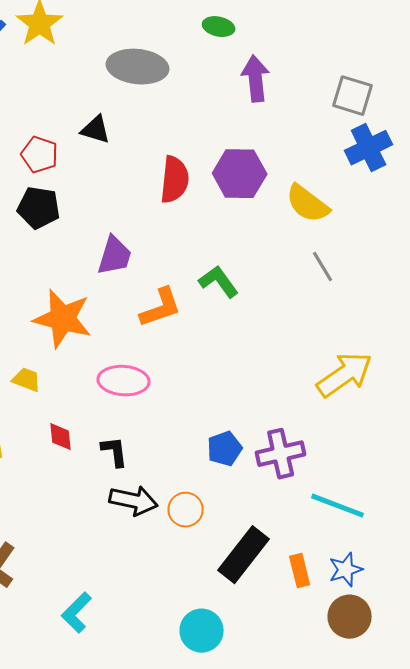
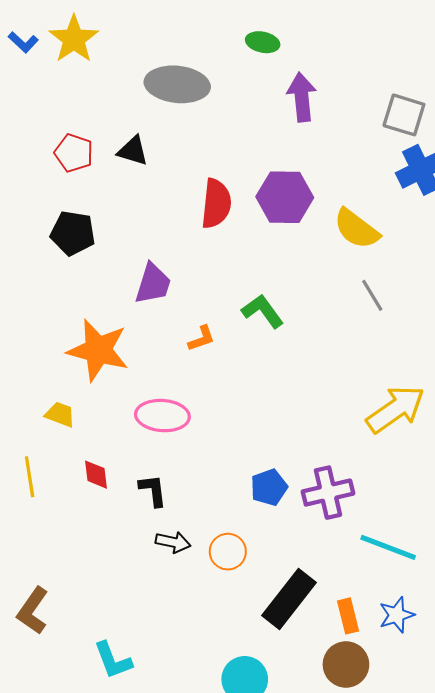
red pentagon: (40, 155) -> (74, 153), moved
orange L-shape: (161, 308) -> (201, 339), size x0.6
black arrow: (134, 501) -> (173, 542), size x0.7
cyan L-shape: (77, 613) -> (113, 660), turned -66
brown circle: (350, 617) -> (346, 664), moved

